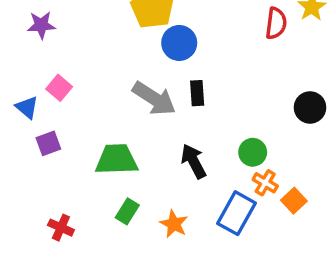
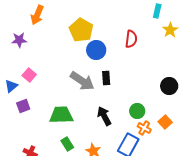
red semicircle: (276, 23) -> (131, 39), moved
blue triangle: (27, 107) -> (11, 86), turned 40
orange square: (294, 201) -> (165, 122), moved
green rectangle: (127, 211) -> (67, 144), turned -64

